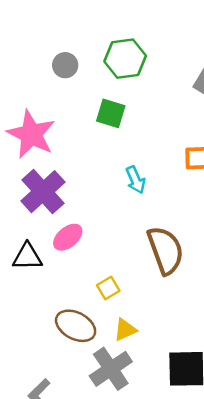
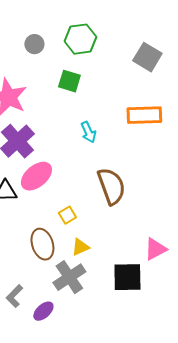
pink ellipse: (68, 237) -> (36, 176), size x1.4
brown ellipse: (76, 326) -> (42, 244), turned 44

